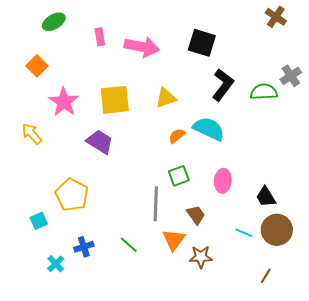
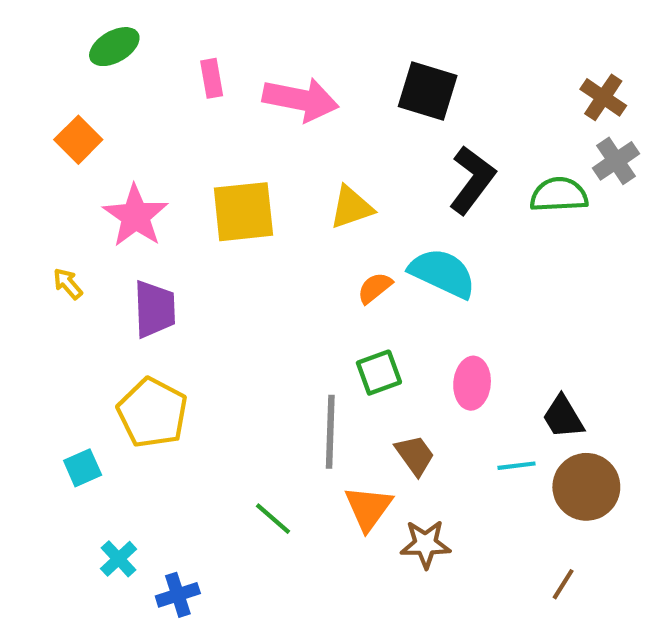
brown cross: (276, 17) -> (603, 97), moved
yellow arrow: (32, 134) -> (68, 284), size x0.7
purple trapezoid: (100, 142) -> (155, 309), moved, turned 56
cyan line: (244, 233) -> (517, 466), moved, turned -30
blue cross: (84, 247) -> (178, 595), moved

